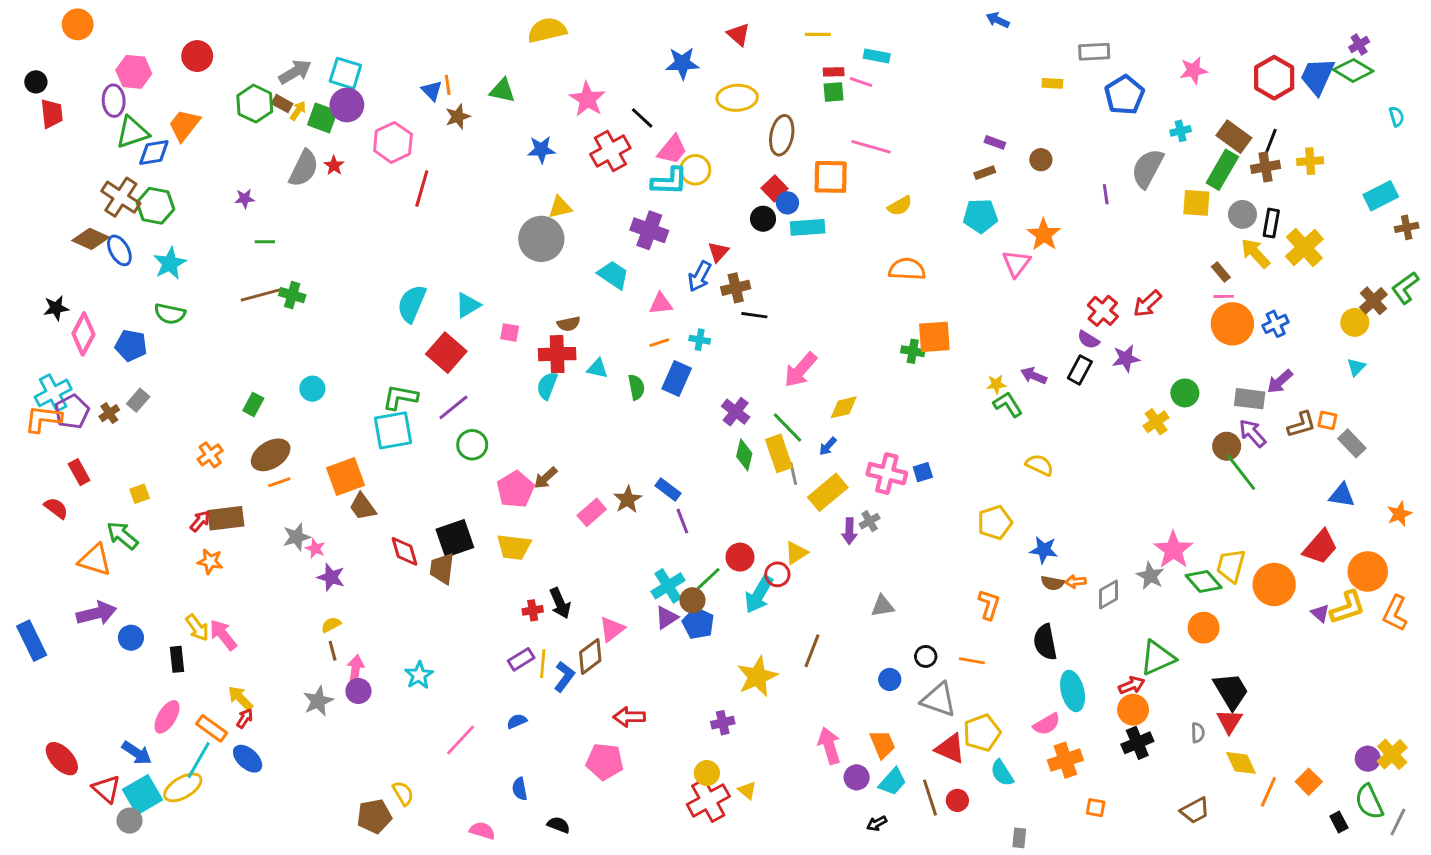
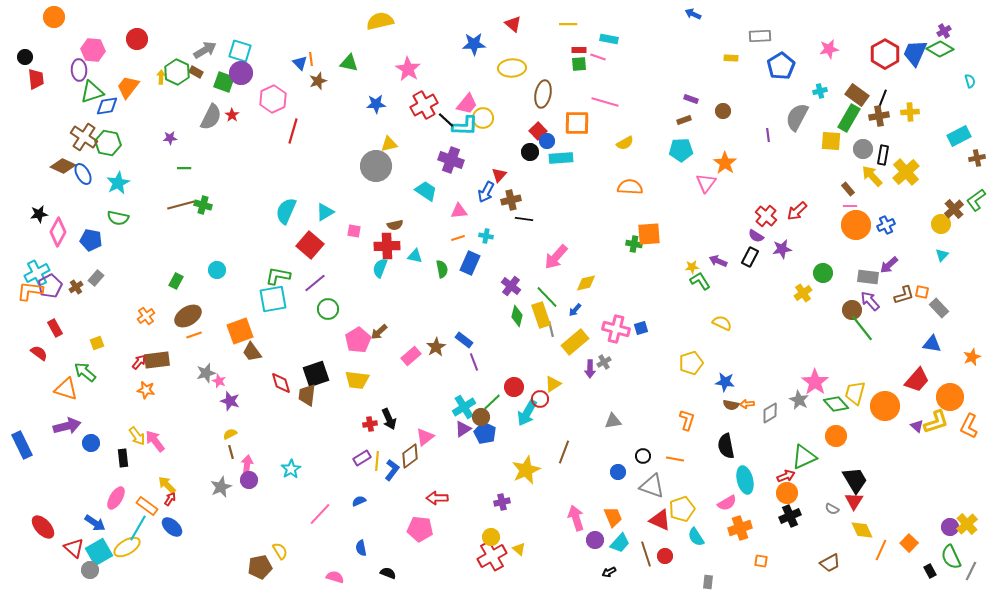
yellow arrow: (298, 111) -> (161, 77), moved, turned -32
black line: (642, 118) -> (446, 120), moved
gray semicircle: (1198, 733) -> (832, 509), turned 120

